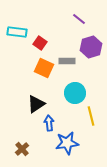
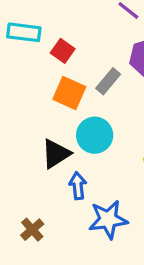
gray rectangle: (67, 61) -> (108, 81), turned -49
cyan circle: (75, 93) -> (95, 135), moved

